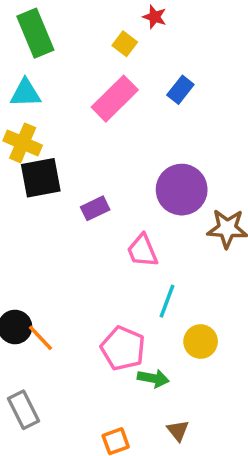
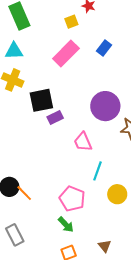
yellow square: (125, 44) -> (71, 22), turned 32
black square: (41, 178) -> (41, 100), moved
green arrow: (153, 378) -> (66, 225), moved, turned 36

